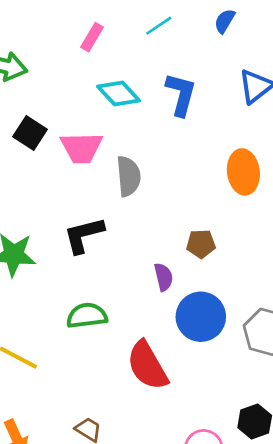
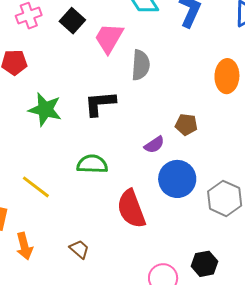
pink trapezoid: (81, 148) -> (109, 38), turned 112
purple semicircle: (164, 277) -> (154, 145), turned 60

